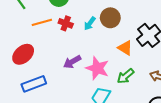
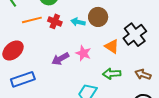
cyan arrow: (90, 23) -> (78, 22), turned 64
pink star: (97, 68) -> (83, 53), moved, size x0.7
green arrow: (126, 76) -> (112, 74), turned 36

